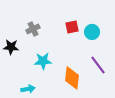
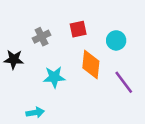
red square: (72, 27) -> (78, 29), moved
orange diamond: (72, 78) -> (91, 64), moved

